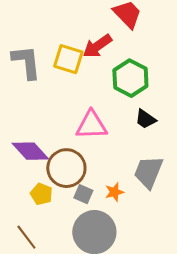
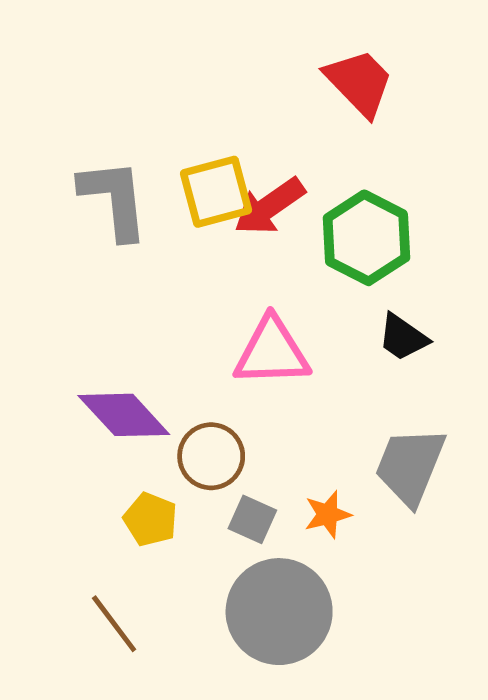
red arrow: (97, 46) -> (269, 206), moved
yellow square: (68, 59) -> (216, 192), turned -32
brown circle: (66, 168) -> (211, 456), size x0.7

